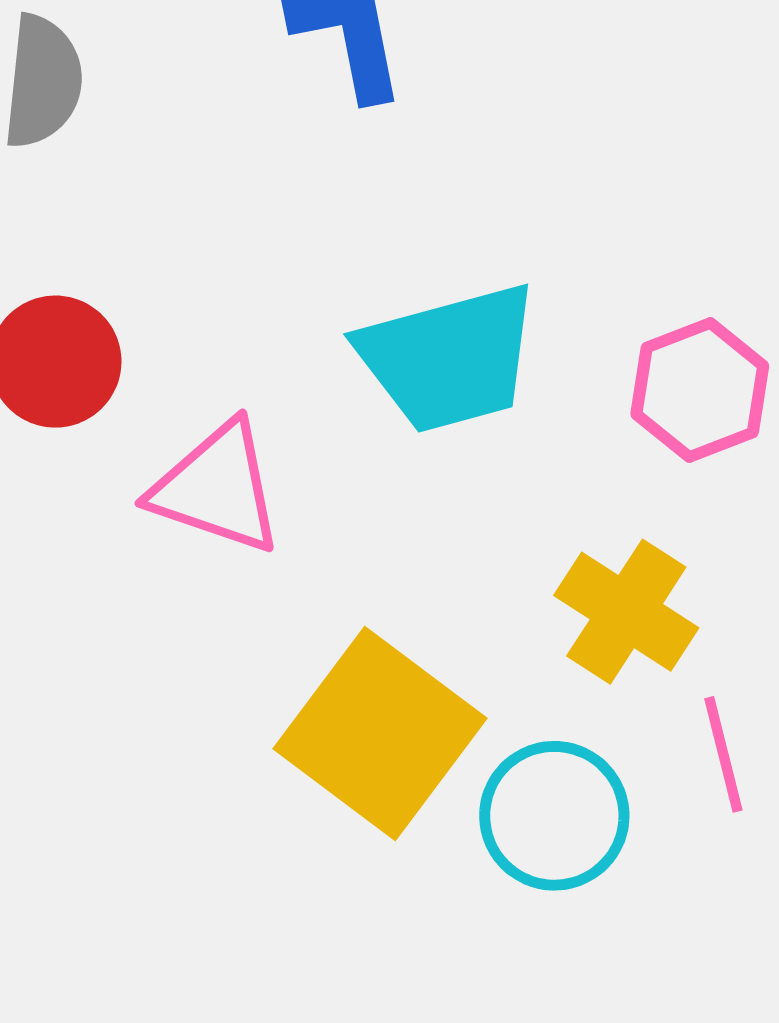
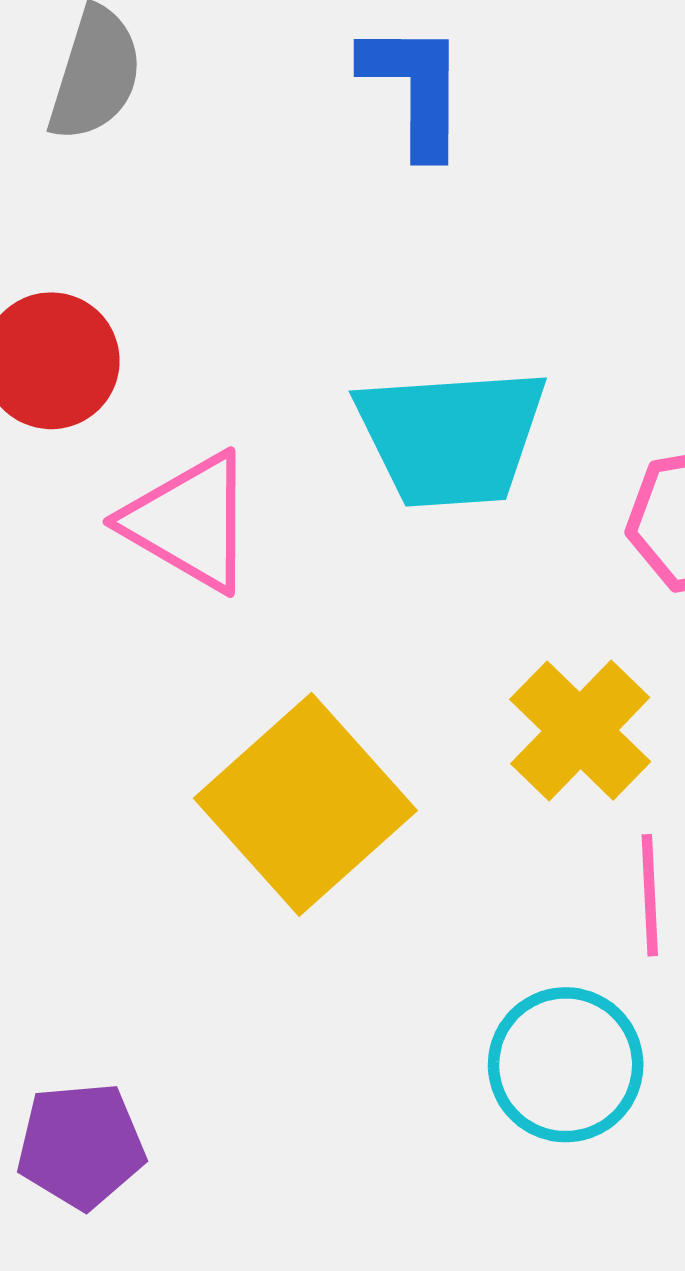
cyan circle: (554, 816) -> (566, 1065), moved

